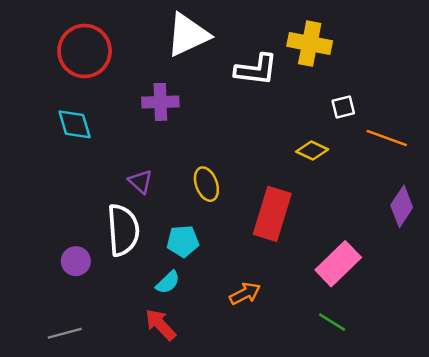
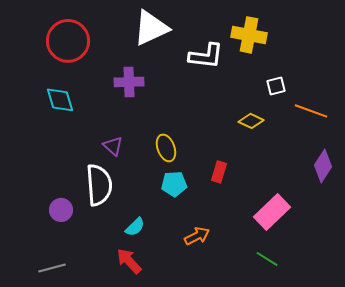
red rectangle: (272, 214) -> (219, 172), size x0.5
cyan pentagon: (183, 241) -> (174, 184), moved

